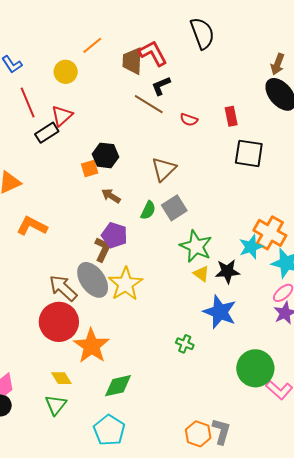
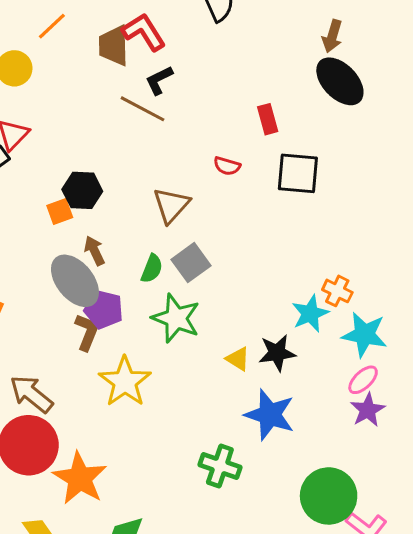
red semicircle: (189, 120) -> (227, 166), moved
brown arrow: (111, 196) -> (94, 251), turned 36
orange cross: (270, 233) -> (337, 291), size x0.6
green star: (196, 246) -> (176, 318), moved
gray ellipse: (93, 280) -> (75, 281), moved
green cross: (185, 344) -> (220, 466), size x1.5

